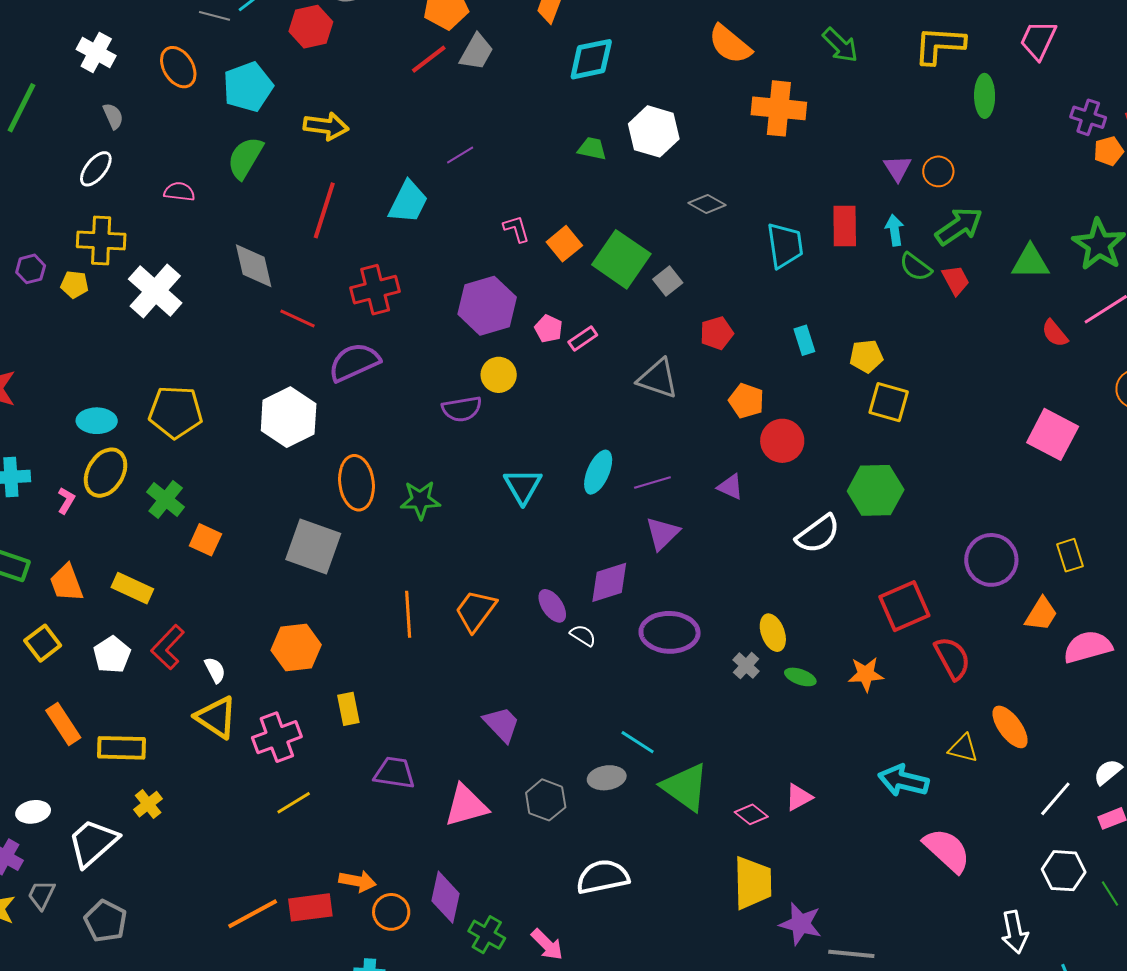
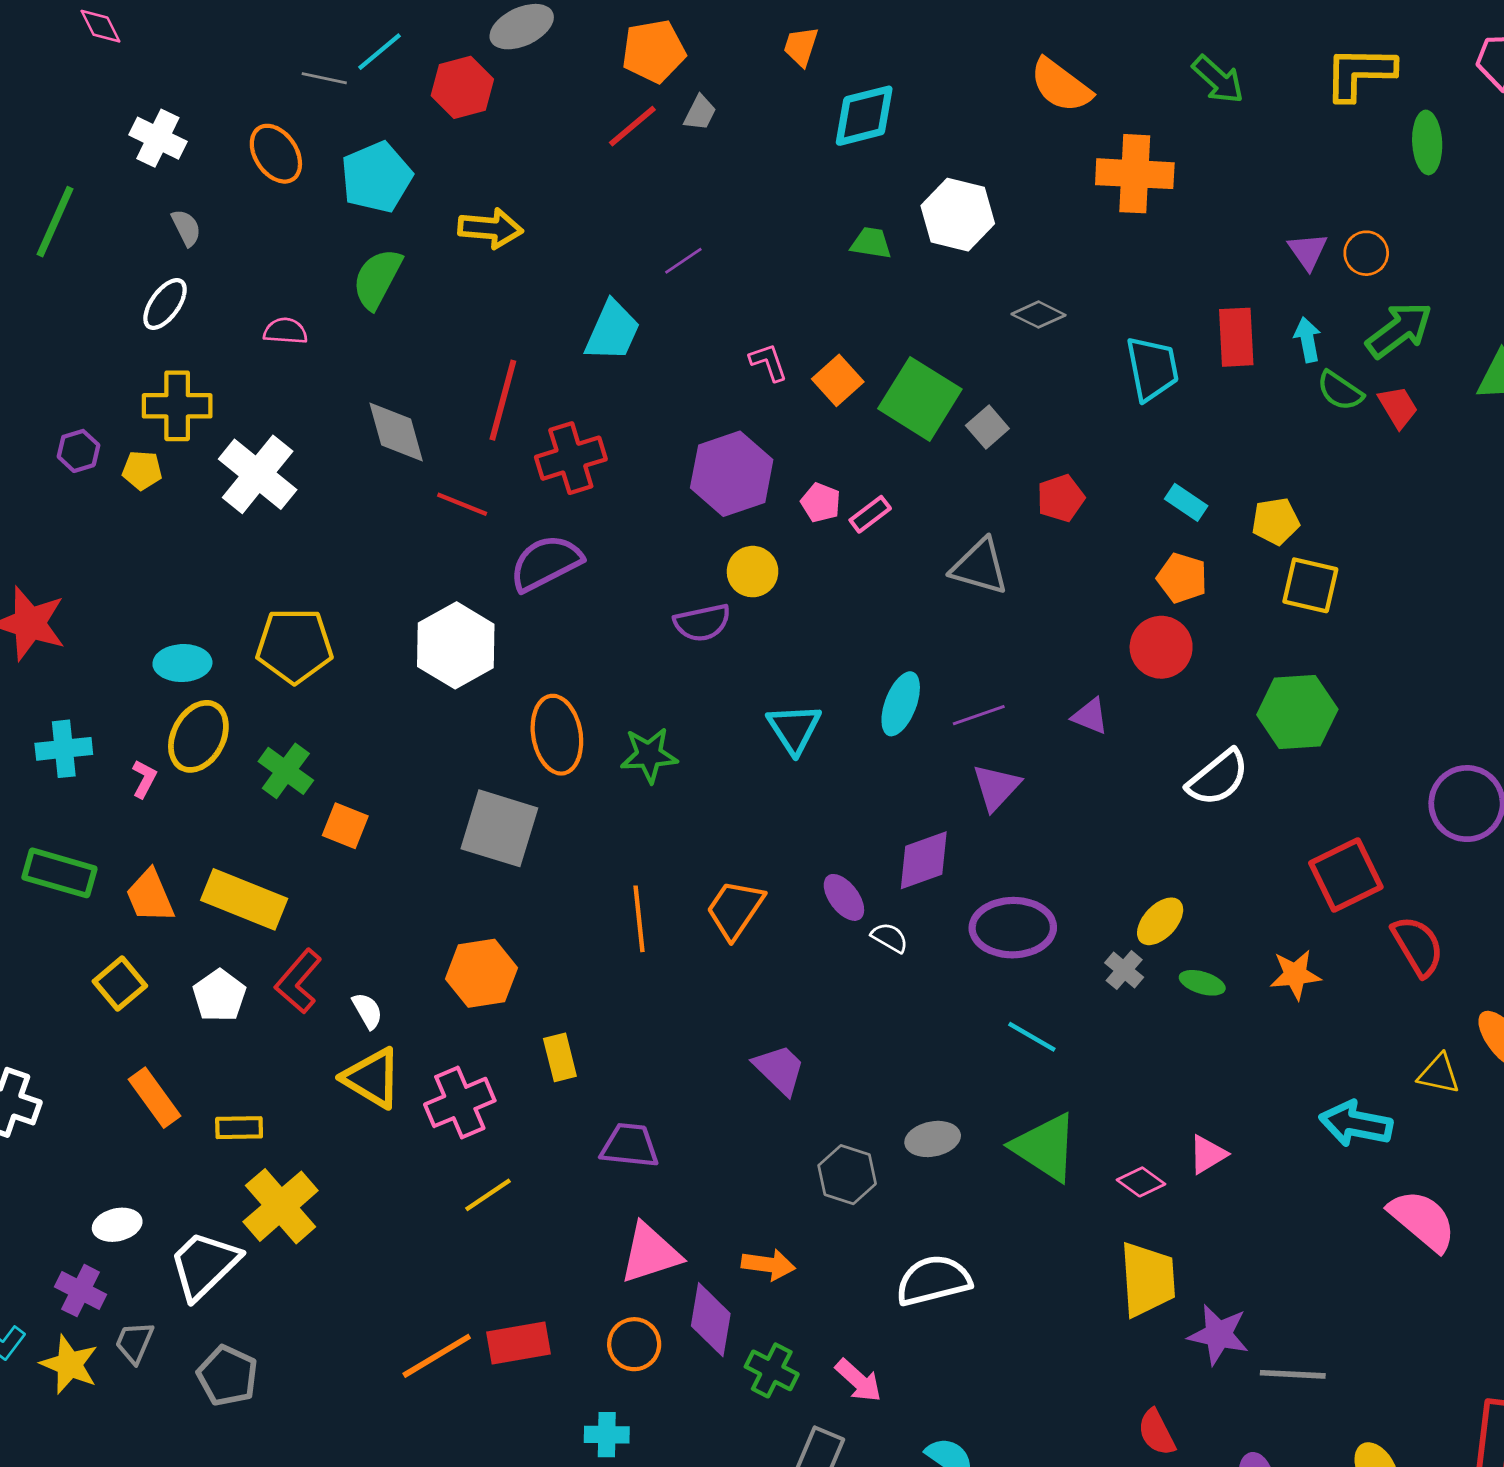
gray trapezoid: (476, 52) -> (700, 113), size x0.7
red line: (324, 210) -> (503, 400), moved
cyan rectangle: (804, 340) -> (1186, 502), turned -36
orange pentagon: (746, 401) -> (1182, 578), moved
yellow rectangle: (132, 588) -> (244, 899), size x1.4
yellow ellipse: (773, 633) -> (1160, 921), turned 66
cyan line: (638, 742) -> (1032, 1037), moved
yellow rectangle: (121, 748) -> (239, 1128), size x0.7
yellow cross: (148, 804) -> (281, 1206), size x1.8
pink triangle: (466, 806) -> (650, 1253), moved
orange arrow: (358, 881) -> (768, 1265), moved

